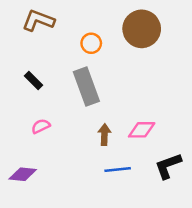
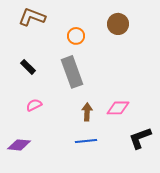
brown circle: (142, 29) -> (118, 24), size x0.7
blue line: (118, 169) -> (86, 141), moved

